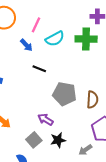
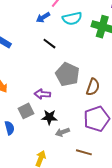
blue arrow: (26, 45) -> (43, 17), turned 88
purple arrow: (45, 119) -> (42, 94), turned -42
gray arrow: (85, 150) -> (62, 132), moved

